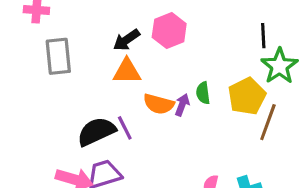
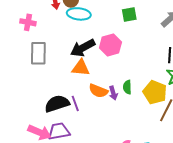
black arrow: (126, 40) -> (83, 48), size x1.4
yellow pentagon: (247, 96) -> (155, 92), turned -30
purple arrow: (182, 105) -> (113, 93), turned 136

